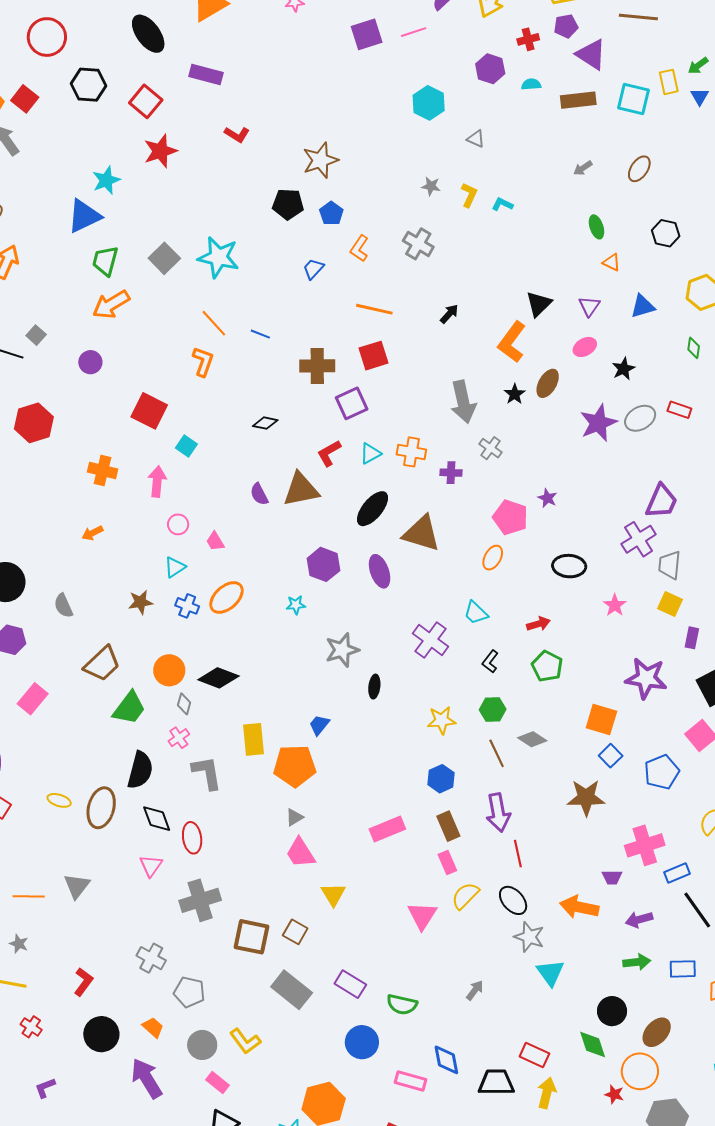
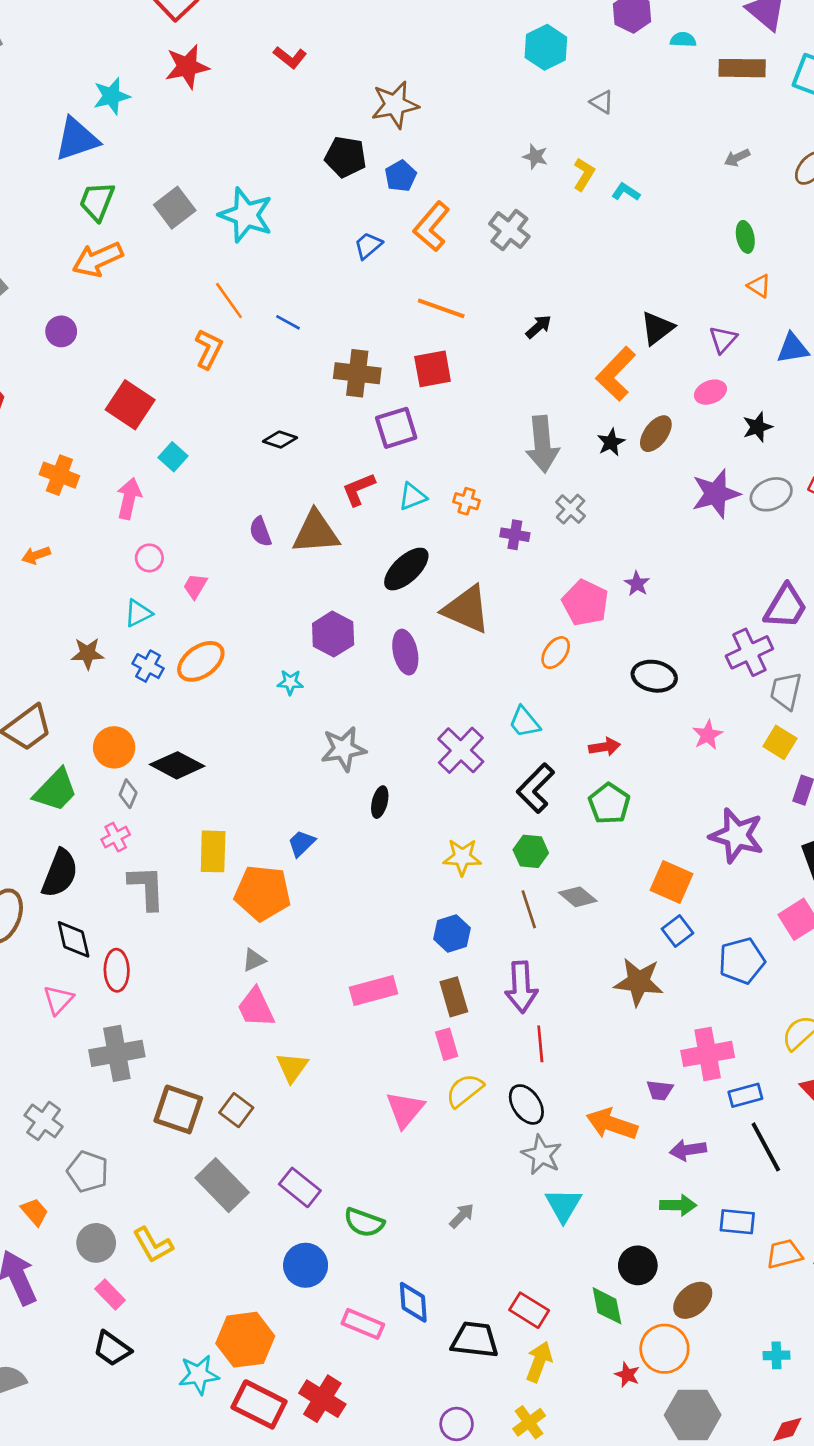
orange L-shape: (359, 248) -> (432, 227), size x1.4
orange cross: (411, 452) -> (466, 501), size x0.7
pink trapezoid: (215, 541) -> (195, 586), turned 55
black L-shape: (490, 661) -> (536, 788), size x1.6

